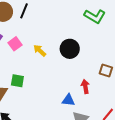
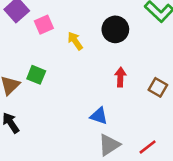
black circle: (70, 49) -> (115, 29), moved
red arrow: (85, 86) -> (120, 77), moved

